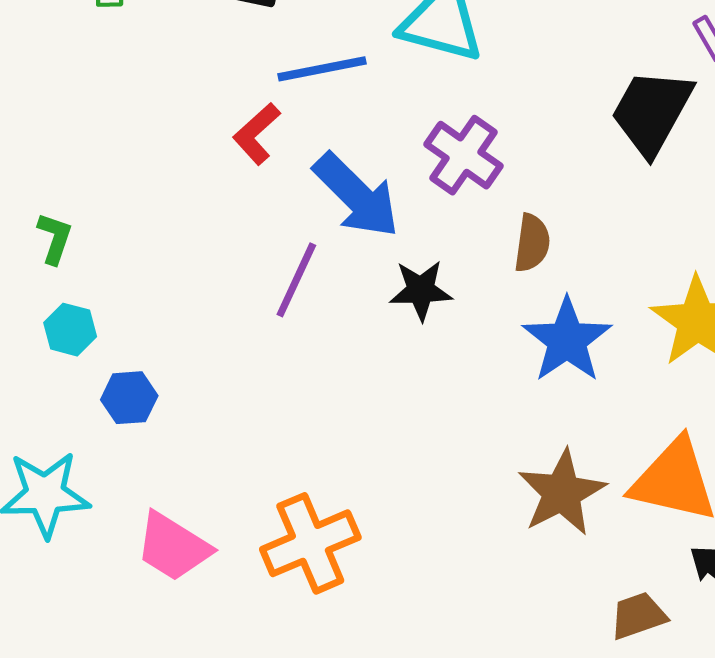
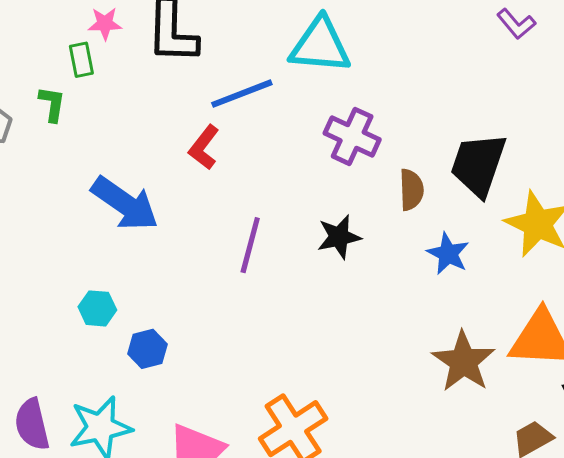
black trapezoid: (652, 112) -> (478, 165), moved
blue arrow: (356, 195) -> (125, 204), moved
green L-shape: (55, 238) -> (52, 104), moved
blue star: (567, 340) -> (448, 254), size x0.7

